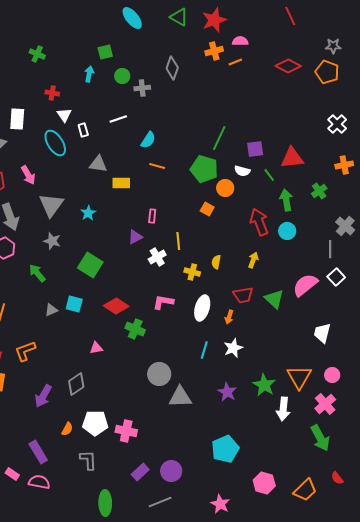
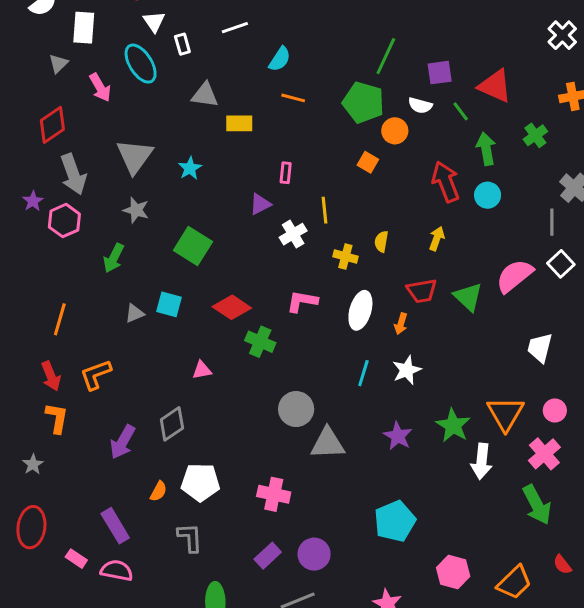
red triangle: (292, 158) -> (495, 86), turned 30
pink arrow: (28, 175) -> (100, 87), moved
green arrow: (37, 273) -> (114, 258), turned -114
pink cross: (126, 431) -> (274, 494), moved

